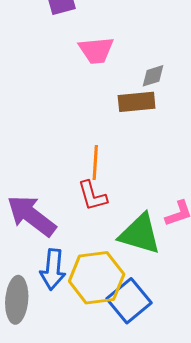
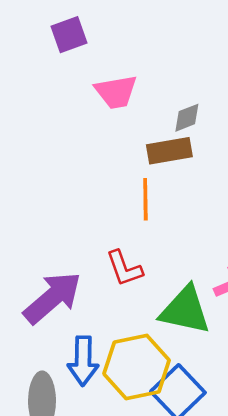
orange line: (95, 163) -> (145, 199), moved
purple arrow: (31, 216) -> (52, 298), turned 106

